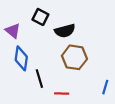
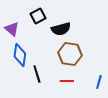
black square: (40, 17) -> (38, 16), turned 35
red line: (62, 93) -> (67, 81), moved

